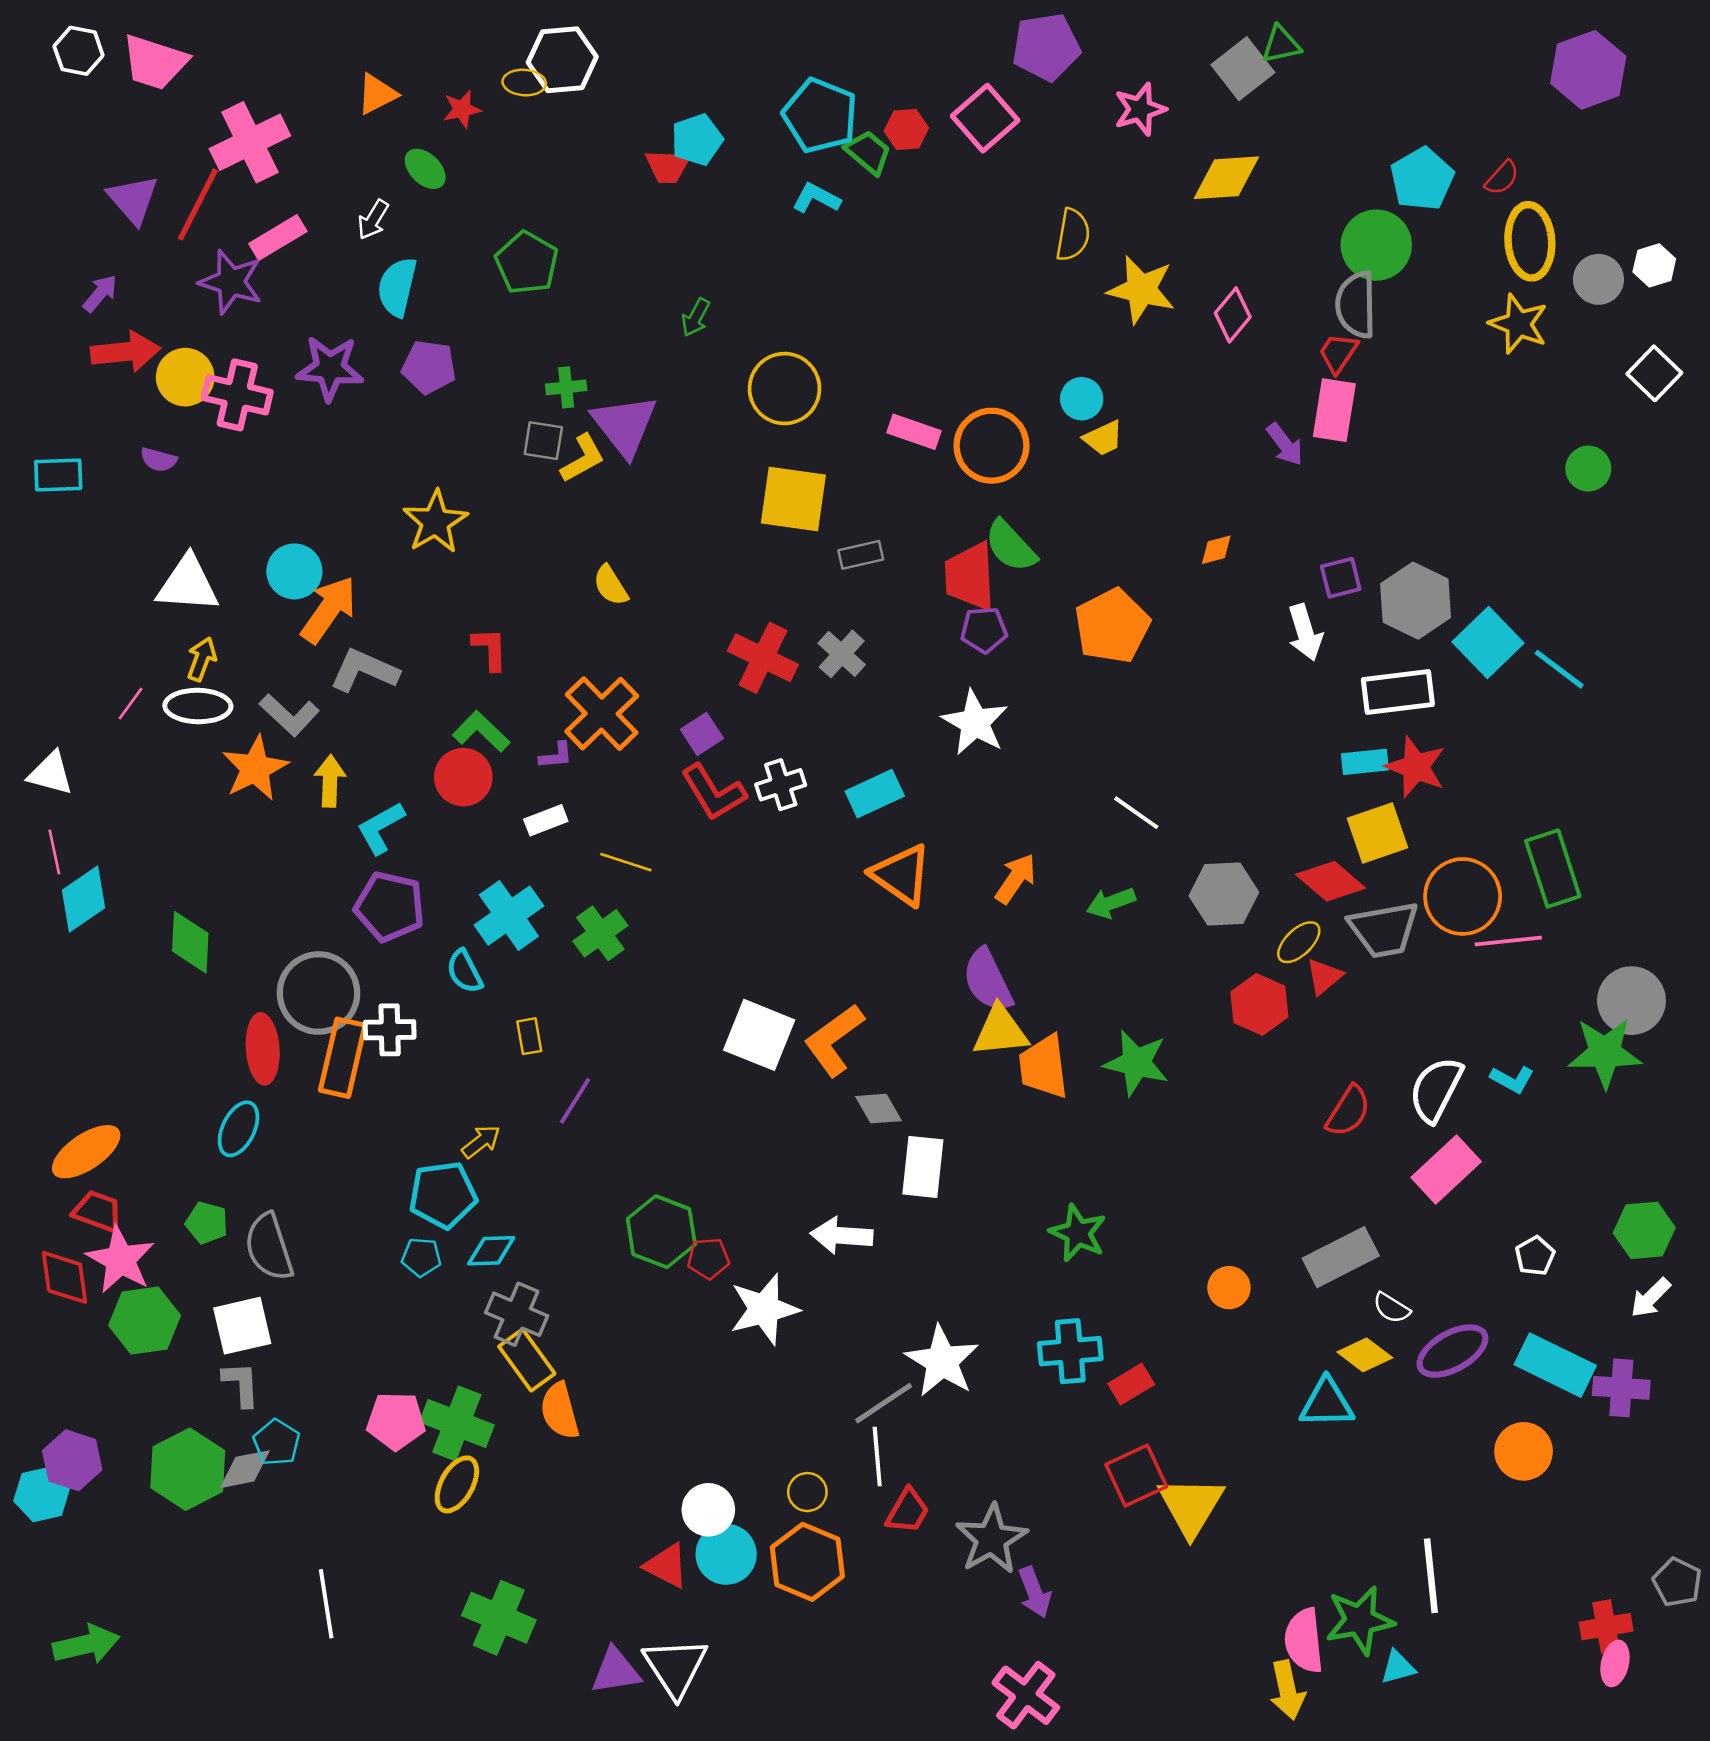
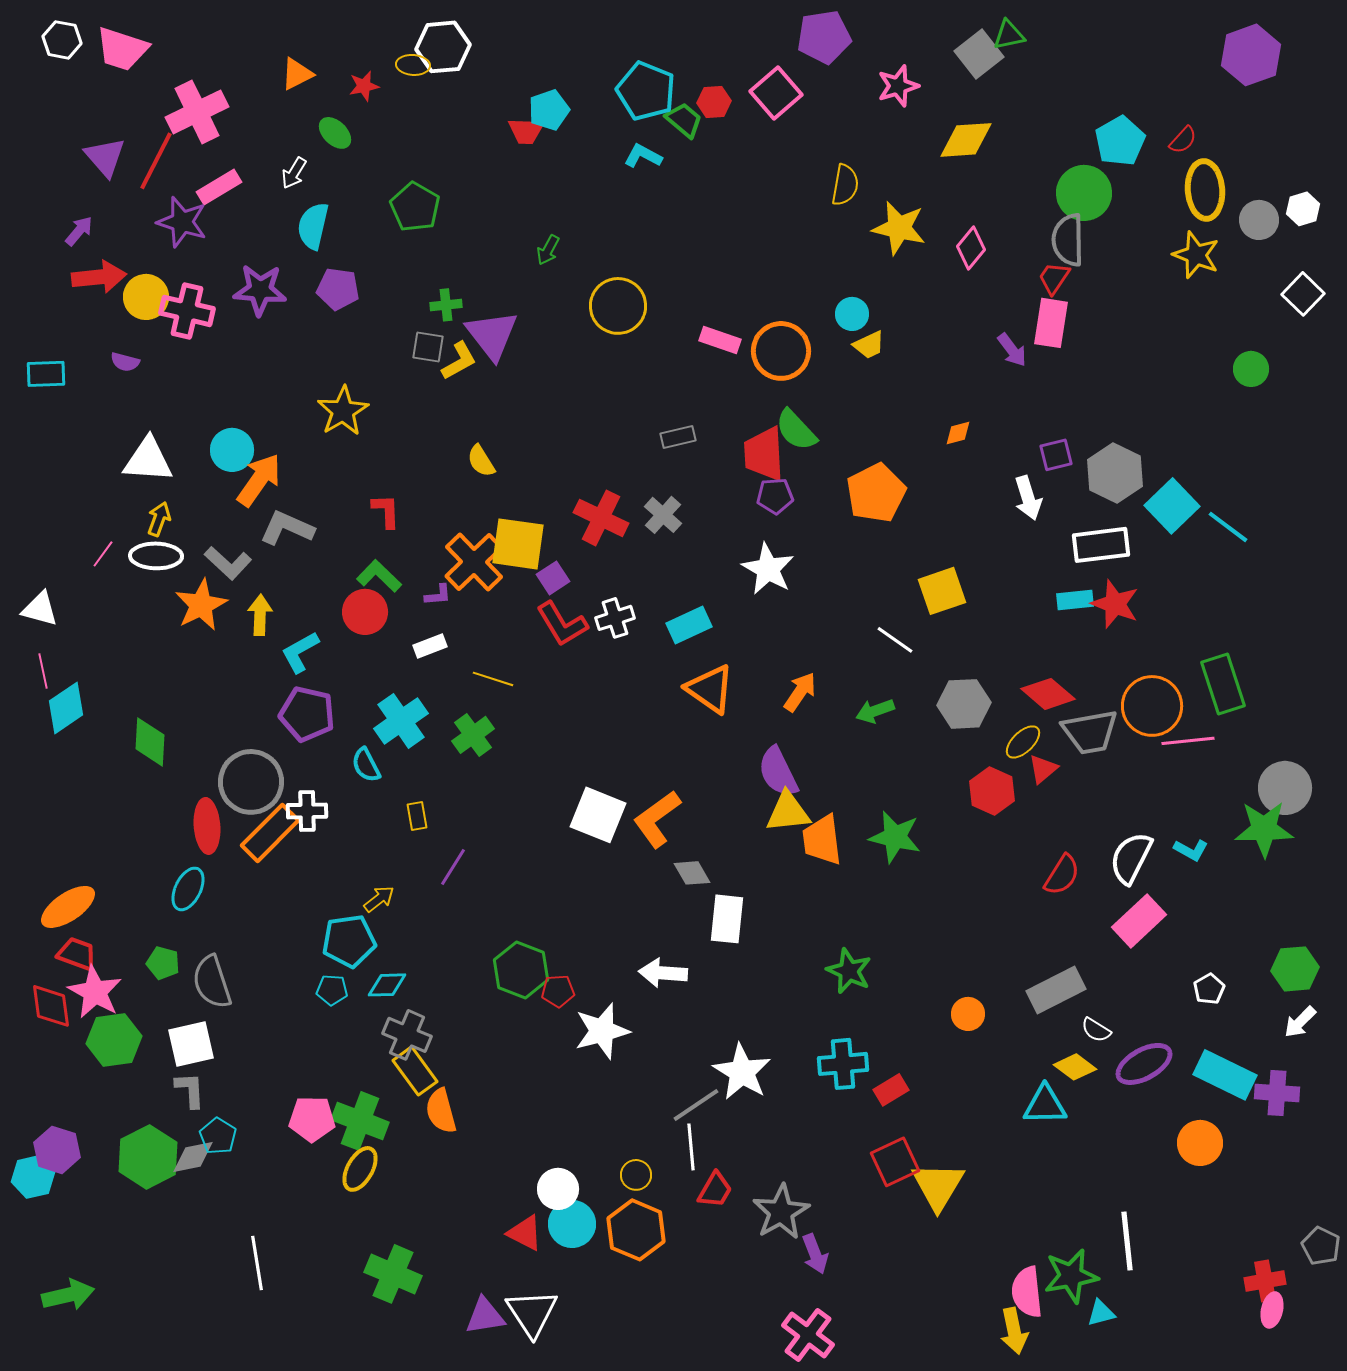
yellow square: (793, 499) -> (518, 544), moved
yellow square: (1378, 833) -> (942, 591), moved
orange rectangle: (343, 1058) -> (270, 833), turned 32

